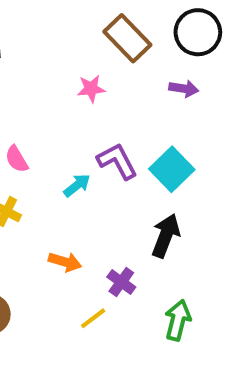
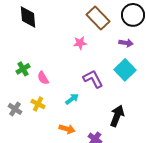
cyan square: (172, 169) -> (125, 70), moved
cyan arrow: (77, 185) -> (72, 99), moved

